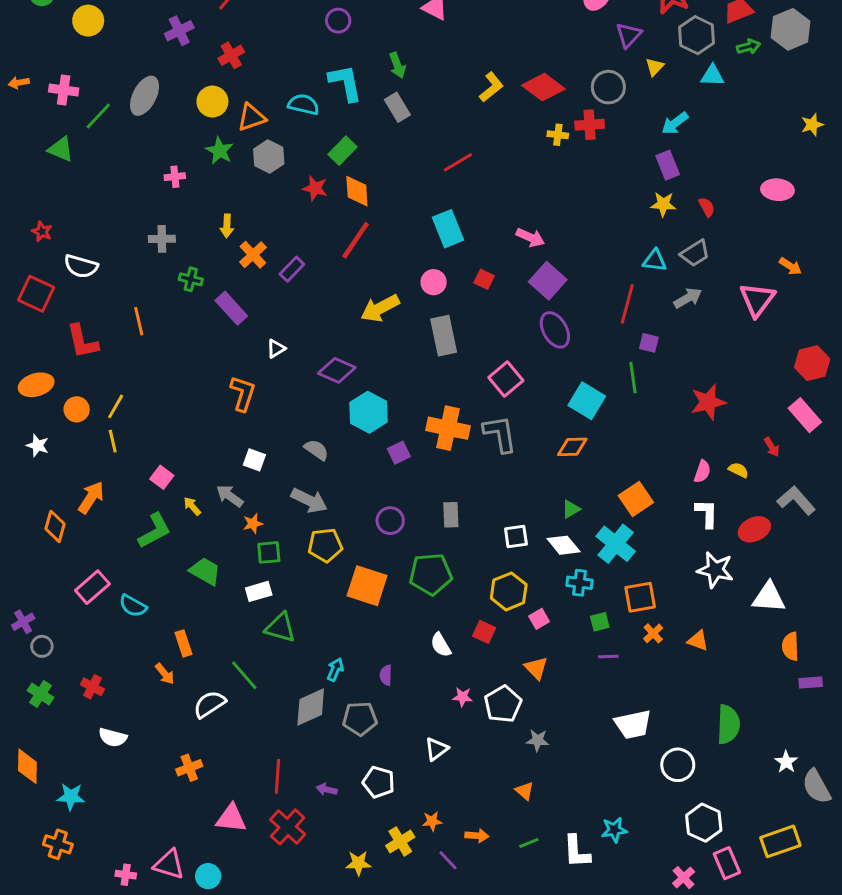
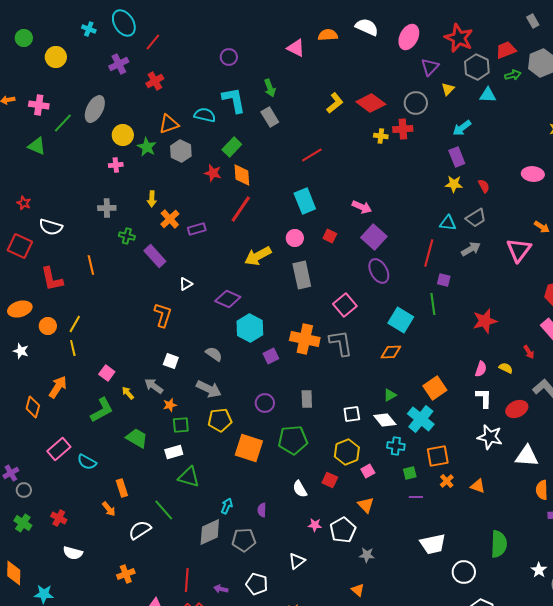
yellow circle: (212, 102) -> (123, 135), moved
purple rectangle: (292, 269) -> (197, 229), turned 30

